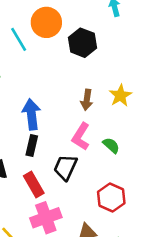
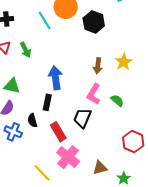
black rectangle: (32, 146) -> (47, 102), moved
red hexagon: (111, 197) -> (133, 142), moved
pink cross: (46, 218) -> (68, 157), turned -30

